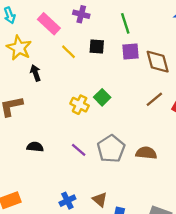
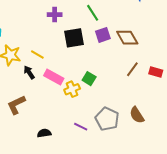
pink rectangle: (49, 24) -> (54, 77), moved
black square: (97, 46) -> (74, 38), size x1.5
yellow line: (68, 52) -> (37, 54), moved
yellow cross: (80, 105) -> (72, 89), turned -35
brown semicircle: (146, 153) -> (137, 115), turned -114

